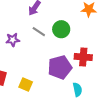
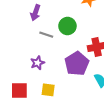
purple star: (13, 40) -> (37, 63), moved

